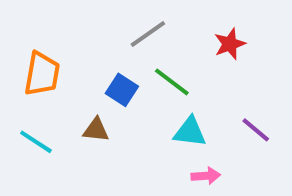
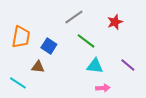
blue square: (122, 90) -> (49, 46), moved
brown triangle: (96, 130) -> (38, 67), moved
cyan line: (36, 142) -> (18, 83), moved

